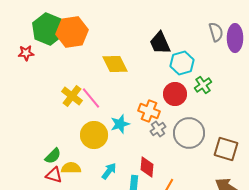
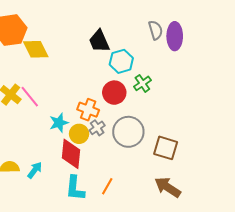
yellow diamond: (115, 64) -> (36, 49), moved
yellow circle: (94, 135) -> (79, 134), moved, size x0.7
red diamond: (147, 167) -> (71, 154), moved, size x1.4
cyan arrow: (109, 171) -> (35, 170), moved

